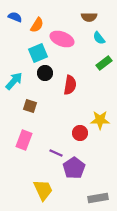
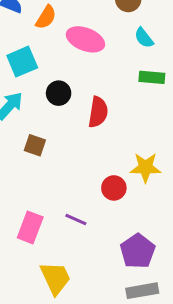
cyan square: (38, 53) -> (22, 62), moved
green rectangle: (104, 63) -> (152, 77), turned 42
pink rectangle: (24, 140) -> (30, 227), moved
purple pentagon: (74, 168) -> (138, 251), moved

